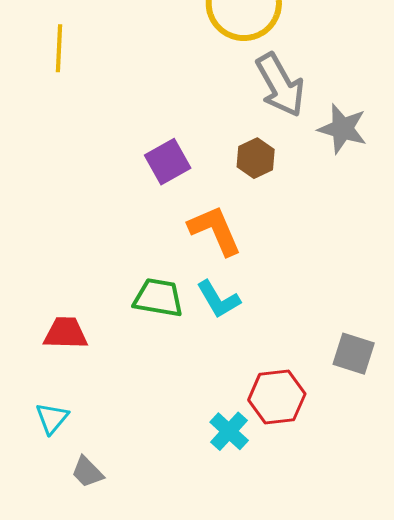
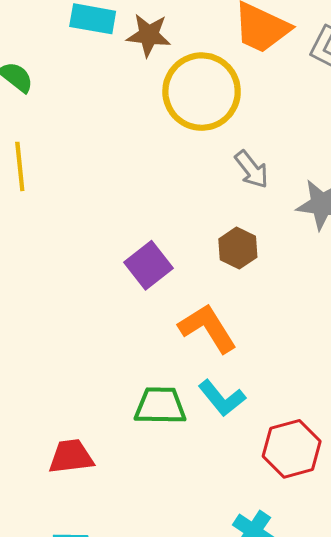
gray arrow: (280, 85) -> (252, 169), size x0.6
red hexagon: (277, 397) -> (292, 449), moved

